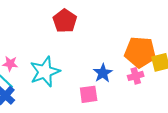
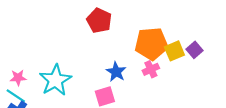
red pentagon: (65, 21) -> (99, 21), moved

